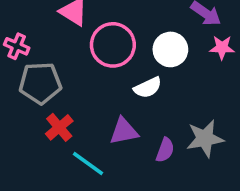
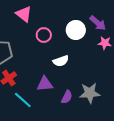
pink circle: (113, 45) -> (44, 35), size x0.6
white circle: (170, 49) -> (76, 30), moved

